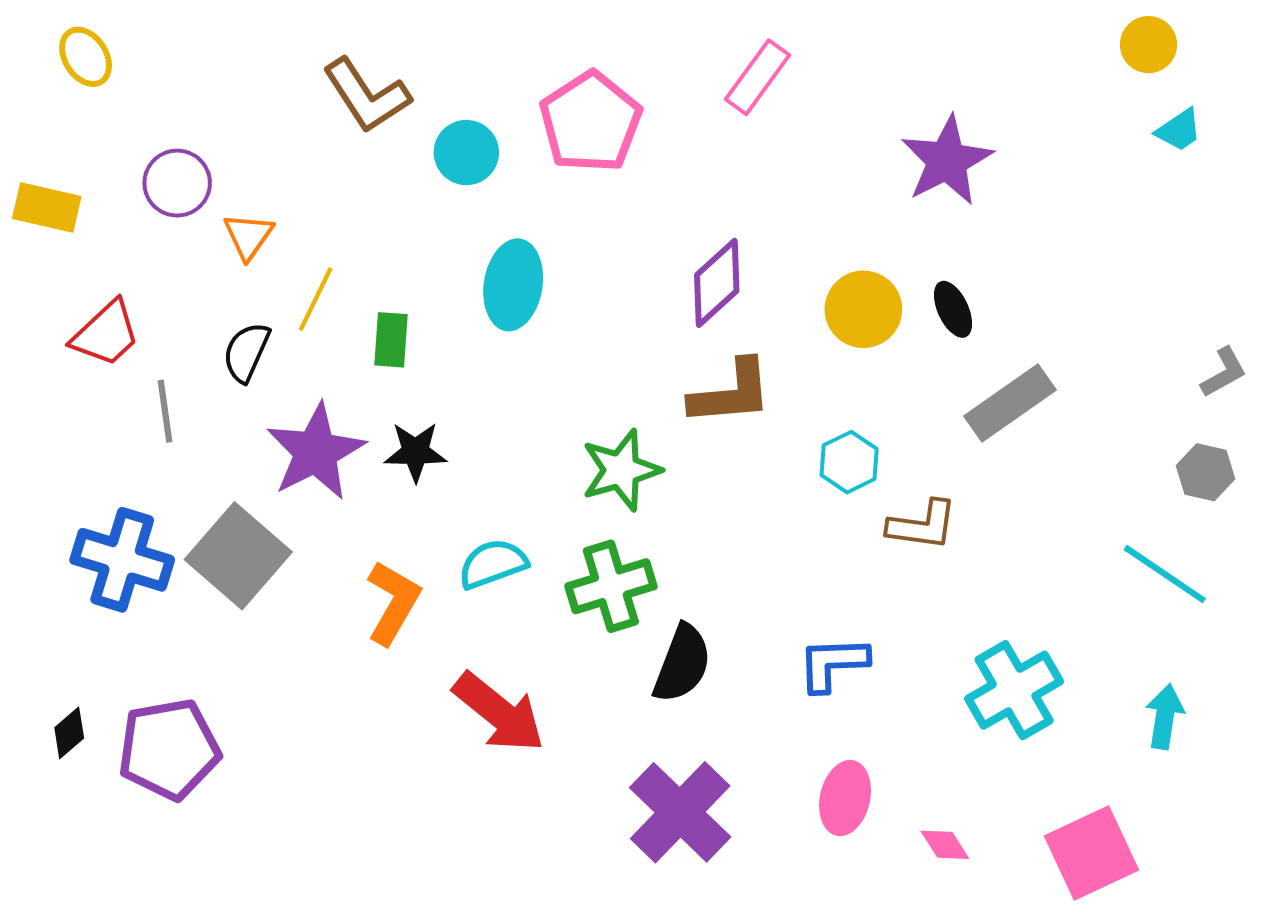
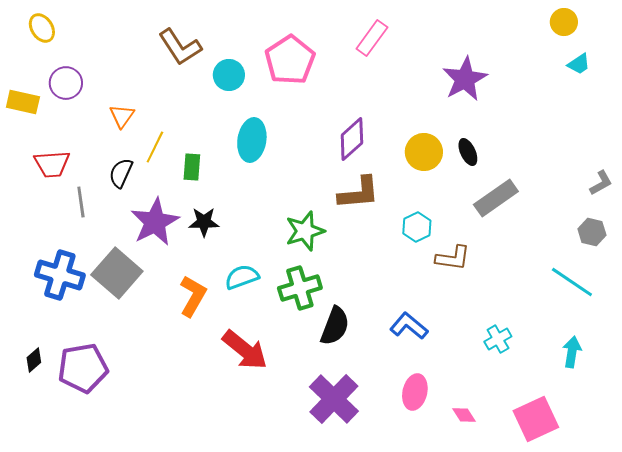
purple circle: (177, 183) -> (66, 83), moved
red trapezoid: (106, 334) -> (52, 164), turned 39
blue L-shape: (833, 664) -> (409, 326), turned 42
cyan cross: (1014, 690) -> (498, 339), size x0.6

